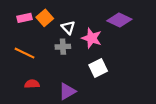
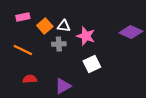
orange square: (45, 18) -> (45, 26), moved
purple diamond: (119, 20) -> (131, 32), moved
white triangle: (68, 27) -> (64, 26), turned -40

